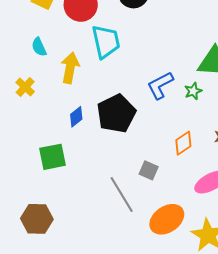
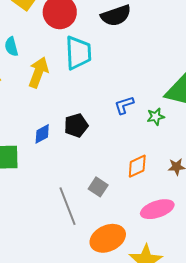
blue L-shape: (160, 85) -> (124, 105), size x0.7
black pentagon: (116, 114) -> (76, 125), size x0.6
blue diamond: (76, 117) -> (42, 134), moved

